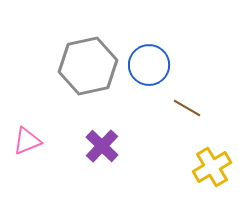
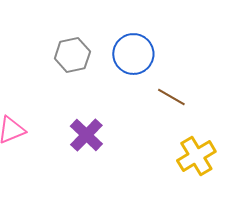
gray hexagon: (88, 66) -> (72, 55), size x0.6

